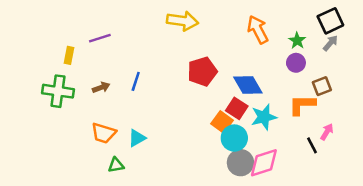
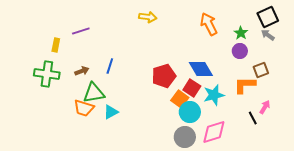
yellow arrow: (183, 21) -> (148, 17), size x0.7
gray arrow: (330, 43) -> (268, 35), turned -96
red pentagon: (202, 71) -> (164, 76), moved
gray circle: (240, 163) -> (185, 137), moved
green triangle: (116, 165) -> (94, 93), moved, size x1.6

